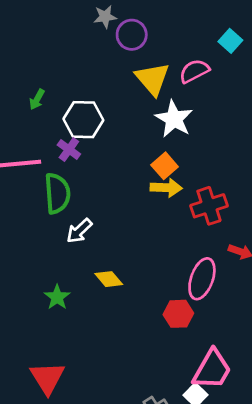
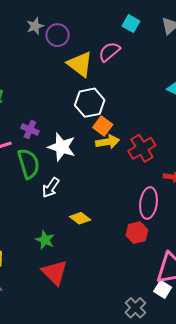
white star: (174, 119) -> (62, 147), moved
white hexagon: (83, 120) -> (90, 103), moved
red triangle: (47, 378) -> (55, 272), moved

